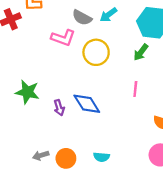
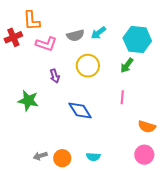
gray semicircle: (82, 18) -> (75, 35), turned -42
pink L-shape: (63, 38) -> (46, 44), moved
purple arrow: (59, 108) -> (55, 76), moved

